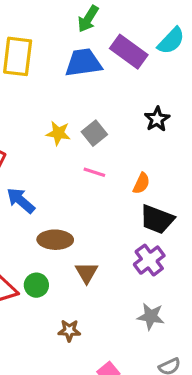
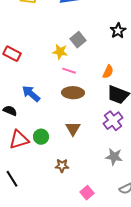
yellow star: (58, 133) -> (60, 52), moved
pink line: (94, 172) -> (69, 71), moved
blue arrow: (21, 201) -> (31, 94), moved
brown ellipse: (55, 240) -> (73, 93), moved

